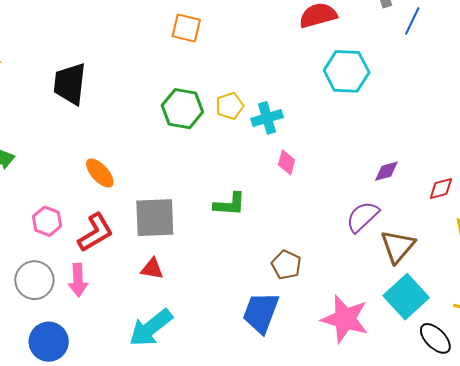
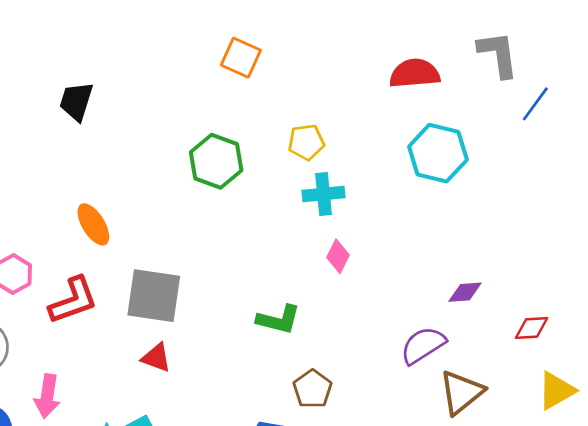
black trapezoid: (70, 84) -> (76, 101), size x0.7
yellow pentagon: (230, 106) -> (306, 142), moved
green L-shape: (230, 204) -> (278, 320), moved
red triangle: (152, 269) -> (156, 358), moved
pink arrow: (78, 280) -> (47, 396), moved

